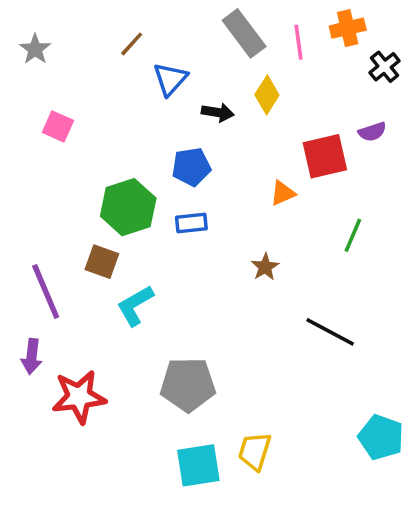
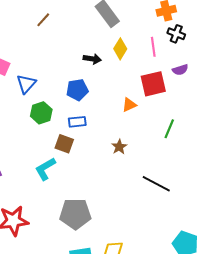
pink line: (299, 42) -> (153, 47), moved
black cross: (385, 67) -> (176, 34), moved, turned -30
blue triangle: (170, 79) -> (26, 84), moved
green hexagon: (128, 207) -> (41, 113), size x0.7
brown square: (102, 262) -> (64, 144), moved

